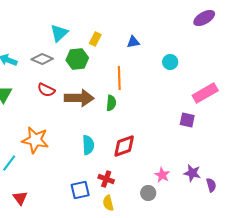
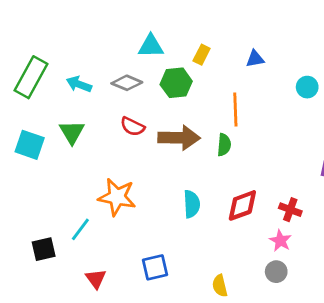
cyan triangle: (59, 33) -> (151, 46), turned 42
pink star: (162, 175) -> (280, 241), moved
red cross: (106, 179) -> (290, 210), moved
blue square: (80, 190) -> (155, 267), moved

